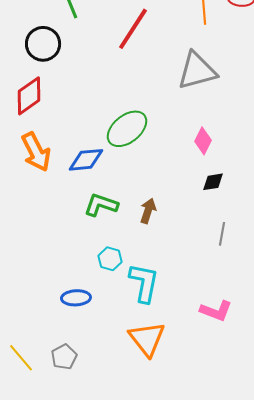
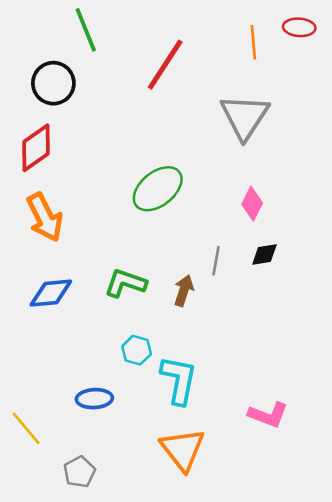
gray triangle: (197, 71) -> (245, 117), turned -42
blue diamond: (86, 160) -> (51, 293), moved
gray line: (222, 234) -> (216, 261), moved
yellow line: (21, 358) -> (26, 428), moved

